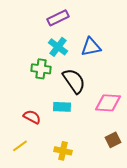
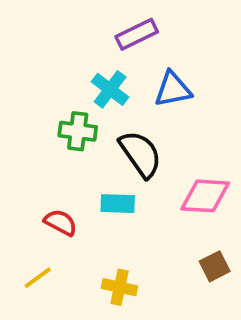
purple rectangle: (58, 18) -> (137, 34), moved

